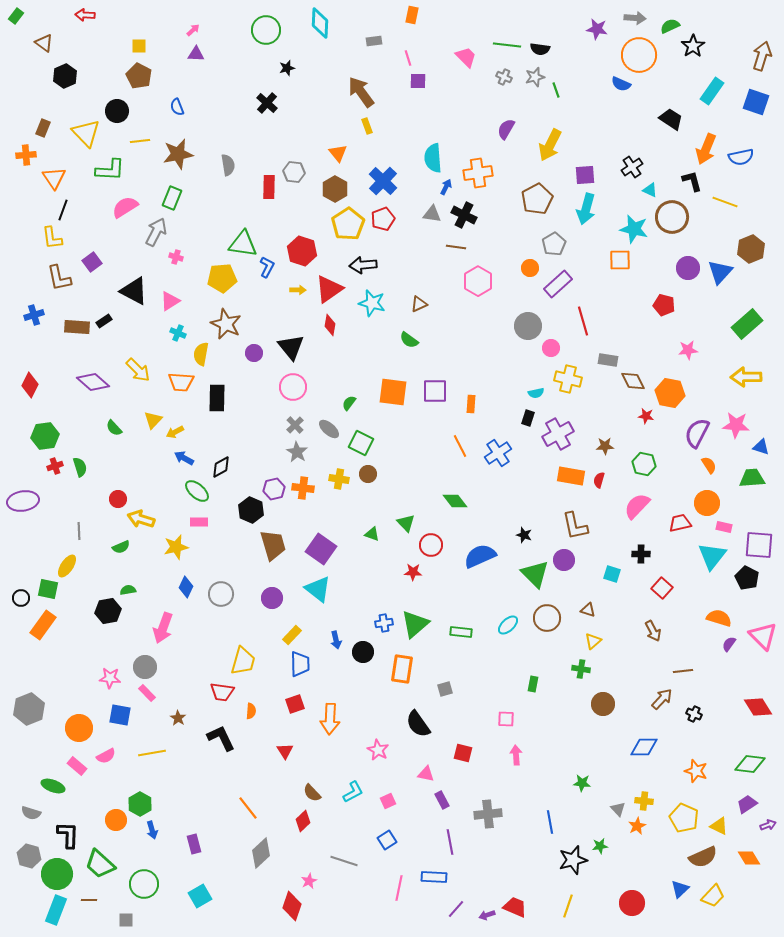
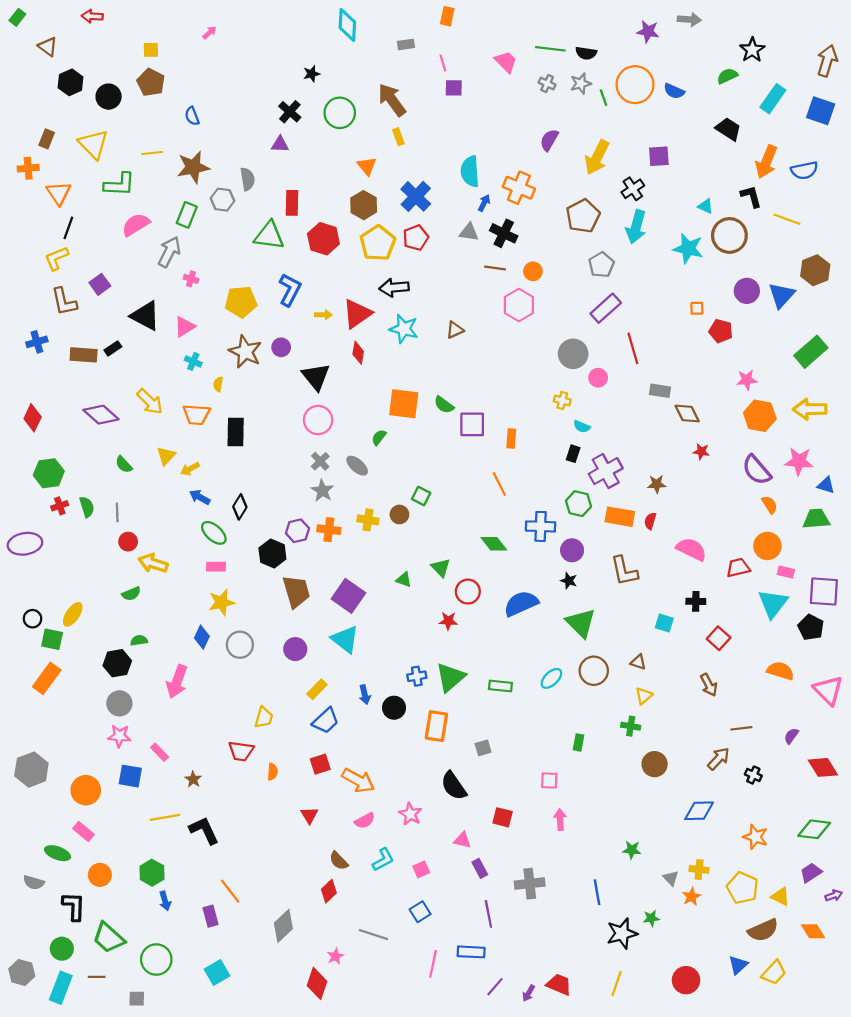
green semicircle: (670, 26) -> (727, 76), moved
green circle: (266, 30) -> (340, 113), moved
purple triangle: (196, 54) -> (280, 144), moved
orange circle: (639, 55) -> (635, 85), moved
black circle: (117, 111) -> (109, 97), moved
black cross: (632, 167) -> (633, 189), moved
gray hexagon: (294, 172) -> (223, 200), moved
orange cross: (478, 173) -> (519, 188), turned 32
purple square: (585, 175) -> (659, 156), moved
yellow L-shape: (52, 238) -> (56, 258), turned 75
green triangle: (243, 244) -> (269, 235), moved
red hexagon: (302, 251) -> (323, 239), moved
orange square: (620, 260) -> (697, 308), moved, size x0.6
blue L-shape: (267, 267) -> (290, 290), size x1.4
orange circle: (530, 268) -> (533, 271), moved
green semicircle: (409, 340) -> (444, 405), moved
purple circle: (254, 353) -> (281, 347), moved
yellow semicircle: (201, 354) -> (218, 384), size x0.6
yellow cross: (568, 379) -> (562, 400), moved, size x0.6
orange square: (393, 392) -> (404, 404), moved
cyan semicircle: (536, 393) -> (582, 427), turned 35
orange hexagon: (670, 393) -> (760, 416), moved
purple semicircle: (697, 433) -> (757, 470), turned -68
green square: (361, 443) -> (421, 496), moved, size x0.7
blue cross: (498, 453) -> (541, 526), moved, turned 36
green hexagon: (644, 464) -> (579, 504), moved
black diamond: (221, 467) -> (240, 507), turned -30
pink semicircle: (637, 506) -> (691, 549), turned 72
gray line: (79, 531) -> (117, 512), moved
yellow star: (176, 547) -> (221, 602), moved
purple circle: (564, 560) -> (572, 550), moved
black circle: (21, 598) -> (33, 619), moved
purple semicircle: (729, 644) -> (791, 736), moved
yellow trapezoid: (243, 661) -> (264, 717), size x0.7
blue trapezoid: (300, 664) -> (326, 721), turned 48
gray circle: (145, 667) -> (119, 703), moved
orange arrow: (330, 719) -> (358, 780), turned -64
black L-shape: (221, 738) -> (204, 830), moved
pink semicircle: (106, 756) -> (365, 821), moved
orange line: (248, 808) -> (230, 891), moved
orange circle: (116, 820) -> (100, 875), moved
gray hexagon: (29, 856) -> (22, 973), moved
green circle: (57, 874) -> (62, 949), size x0.7
purple arrow: (487, 915) -> (529, 993), turned -42

